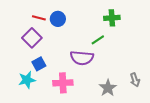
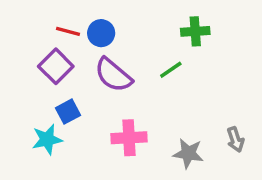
purple semicircle: (82, 58) -> (113, 75), moved, turned 35
pink cross: (63, 83) -> (129, 138), moved
gray star: (108, 88) -> (188, 153), turned -30

